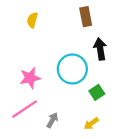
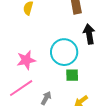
green square: (97, 92) -> (72, 75), moved, turned 32

